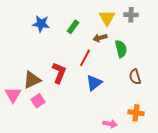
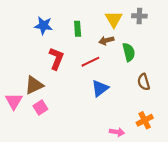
green rectangle: (73, 27) -> (78, 29), turned -40
red line: (85, 58) -> (90, 62), turned 36
red L-shape: (59, 73) -> (56, 59), moved
orange cross: (136, 113) -> (145, 120), turned -35

